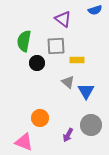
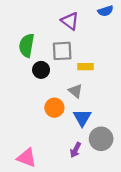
blue triangle: (86, 91) -> (82, 118), moved
orange circle: (40, 118) -> (54, 108), moved

